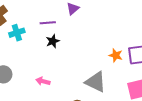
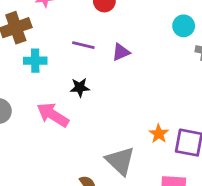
purple line: (48, 23) -> (83, 45), moved
pink arrow: (43, 81) -> (53, 115), moved, size x1.6

